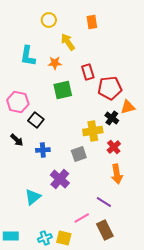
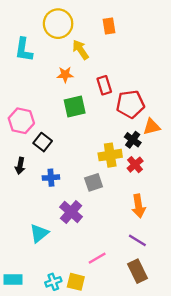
yellow circle: (49, 20) -> (58, 24), size x1.6
cyan L-shape: (28, 56) -> (24, 50), moved
black arrow: (17, 140) -> (20, 166), turned 56
red cross: (114, 147) -> (135, 165), moved
purple line: (104, 202) -> (137, 240), moved
brown rectangle: (105, 230) -> (137, 271), moved

